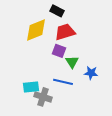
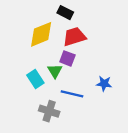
green triangle: (72, 62) -> (55, 71), moved
cyan rectangle: (31, 87) -> (35, 79), moved, turned 63

